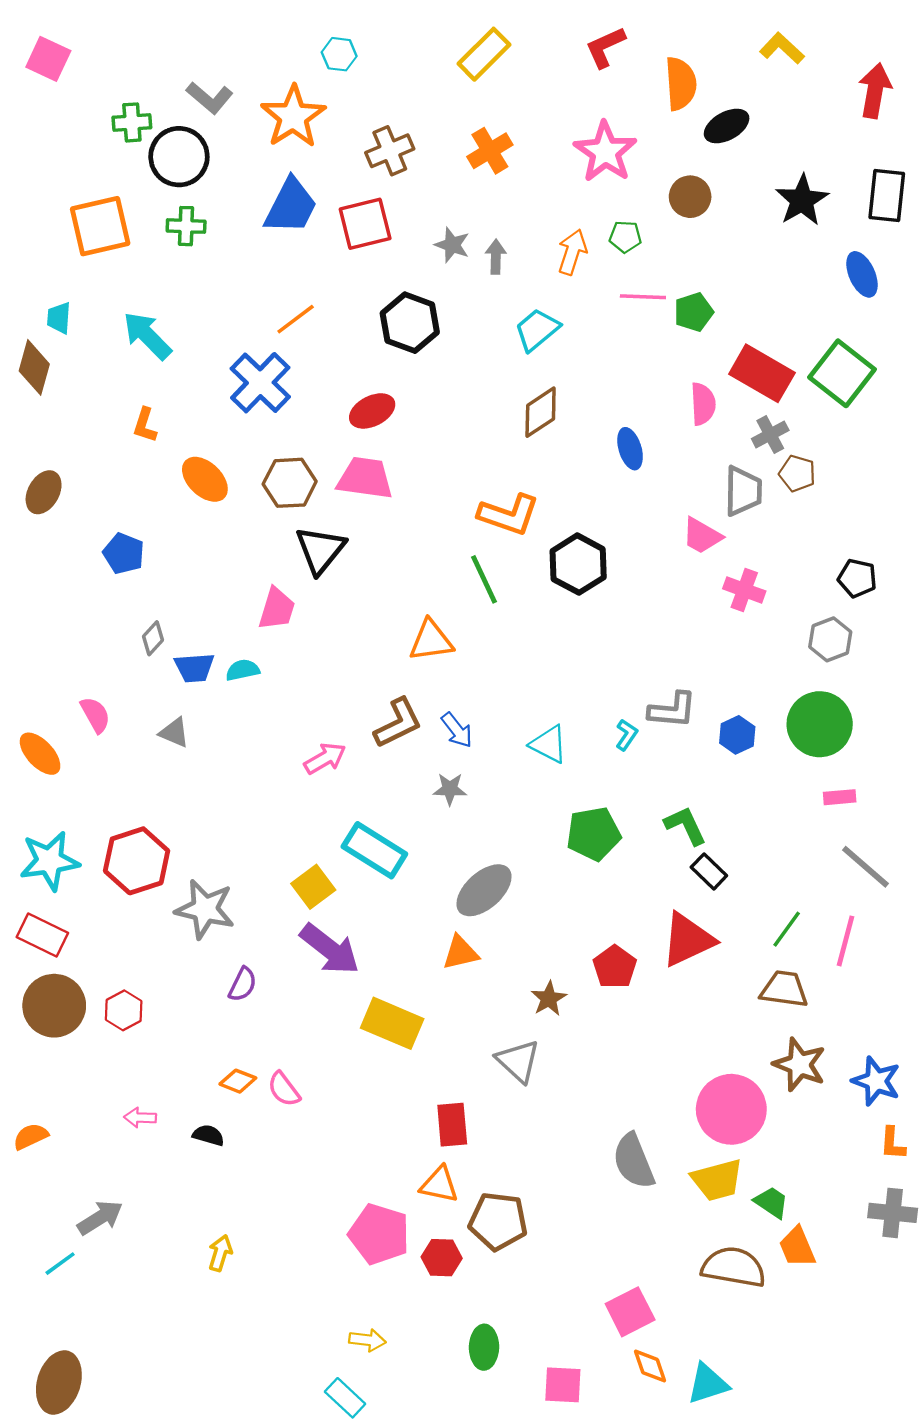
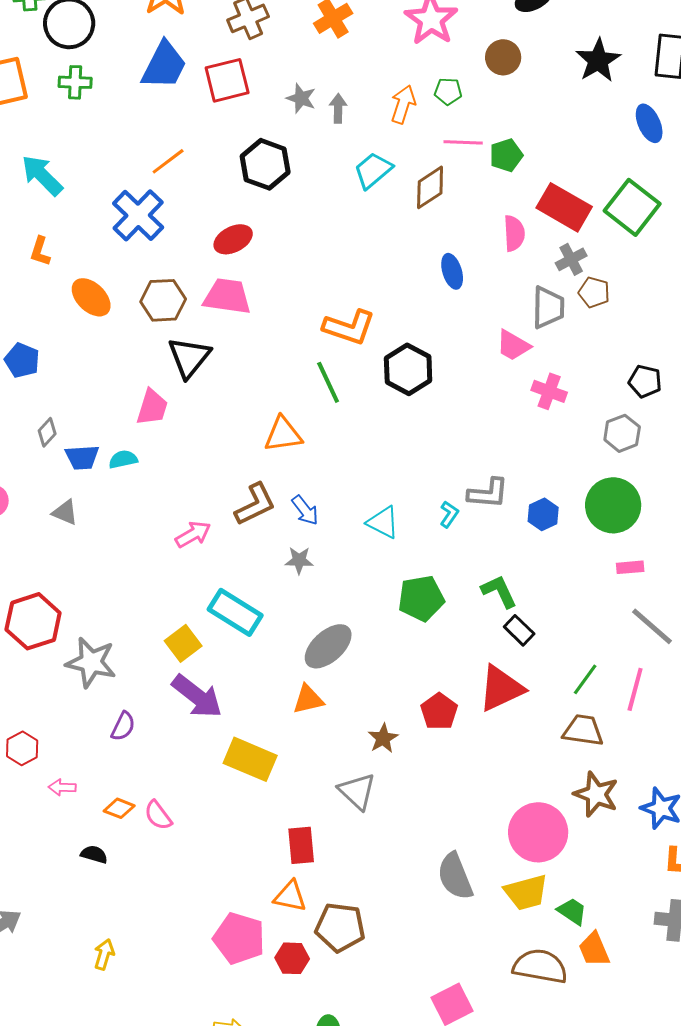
brown diamond: (541, 412) -> (430, 187), moved
pink arrow: (140, 1118) -> (62, 787), moved

